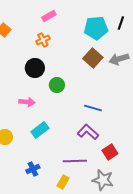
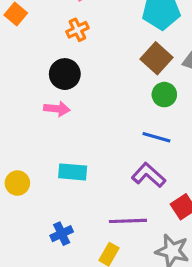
green circle: (57, 85) -> (164, 95), moved
pink arrow: (27, 102) -> (57, 109), moved
cyan rectangle: (40, 130) -> (73, 172), turned 42

